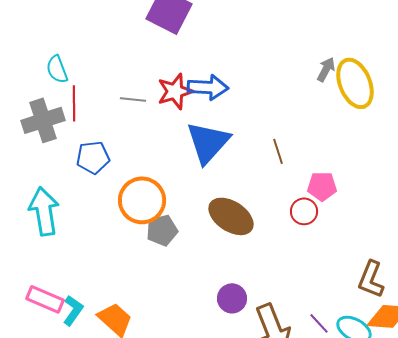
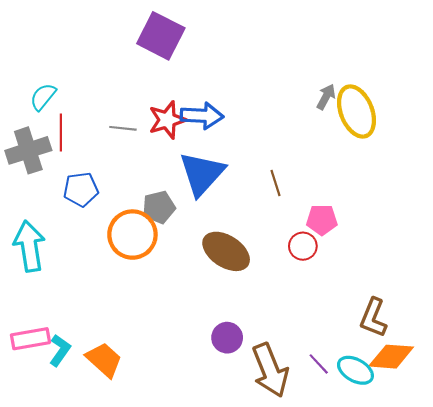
cyan semicircle: (57, 69) -> (43, 97), turned 60
gray pentagon: (162, 230) -> (159, 207), moved
pink rectangle: (45, 299) -> (30, 339), turned -33

